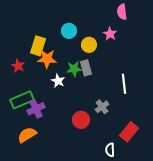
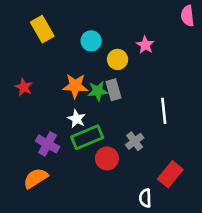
pink semicircle: (122, 12) -> (187, 16), moved
yellow rectangle: (38, 46) -> (42, 29), moved, turned -48
orange star: (47, 59) -> (75, 86), moved
white star: (58, 81) -> (77, 119), moved
green rectangle: (22, 100) -> (87, 137), moved
purple cross: (36, 109) -> (48, 144), turned -36

